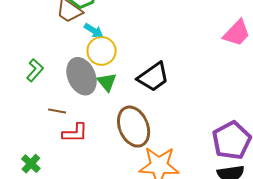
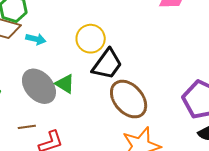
yellow circle: (102, 51) -> (91, 39), moved
brown ellipse: (134, 127) -> (129, 99), moved

